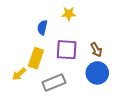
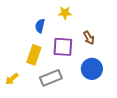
brown arrow: (96, 50) -> (89, 38), moved
yellow arrow: (19, 74) -> (12, 79), moved

